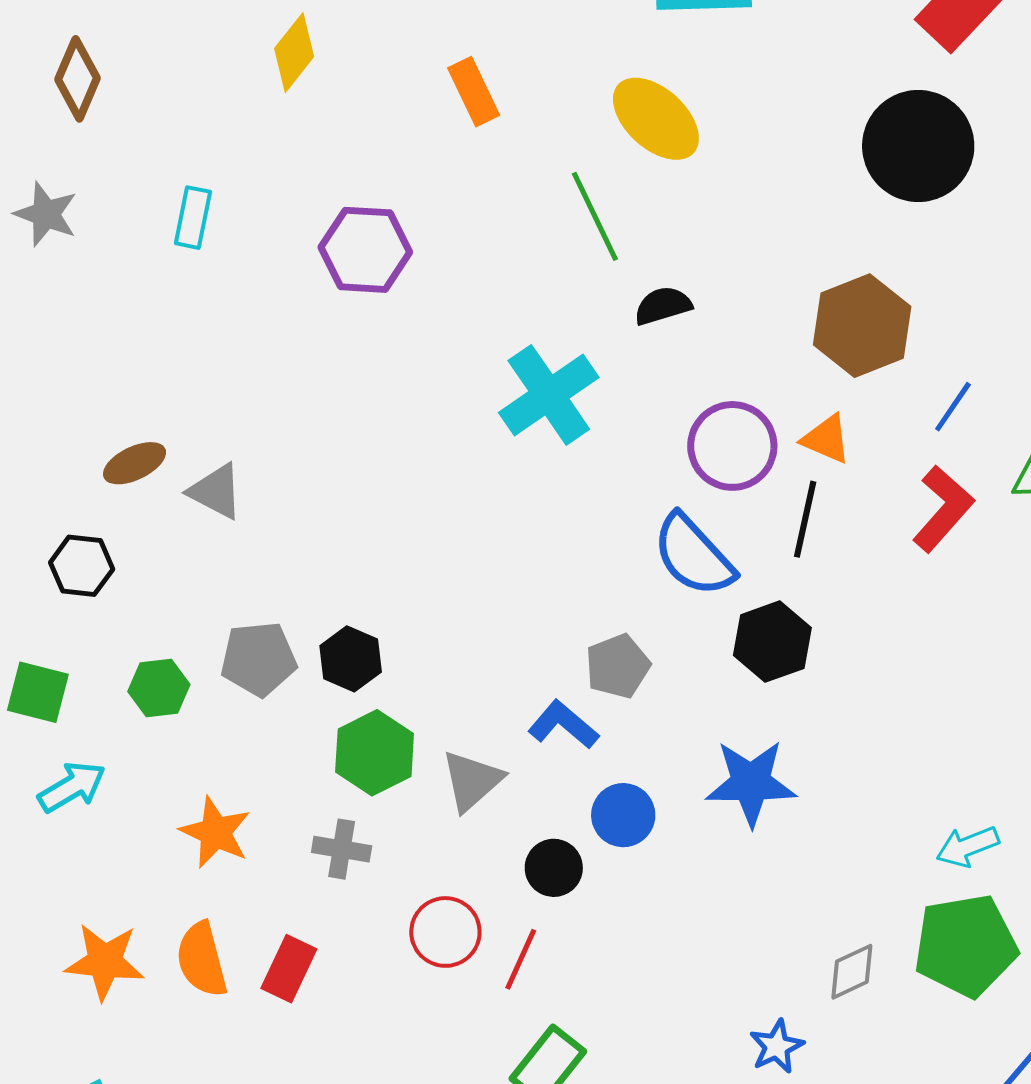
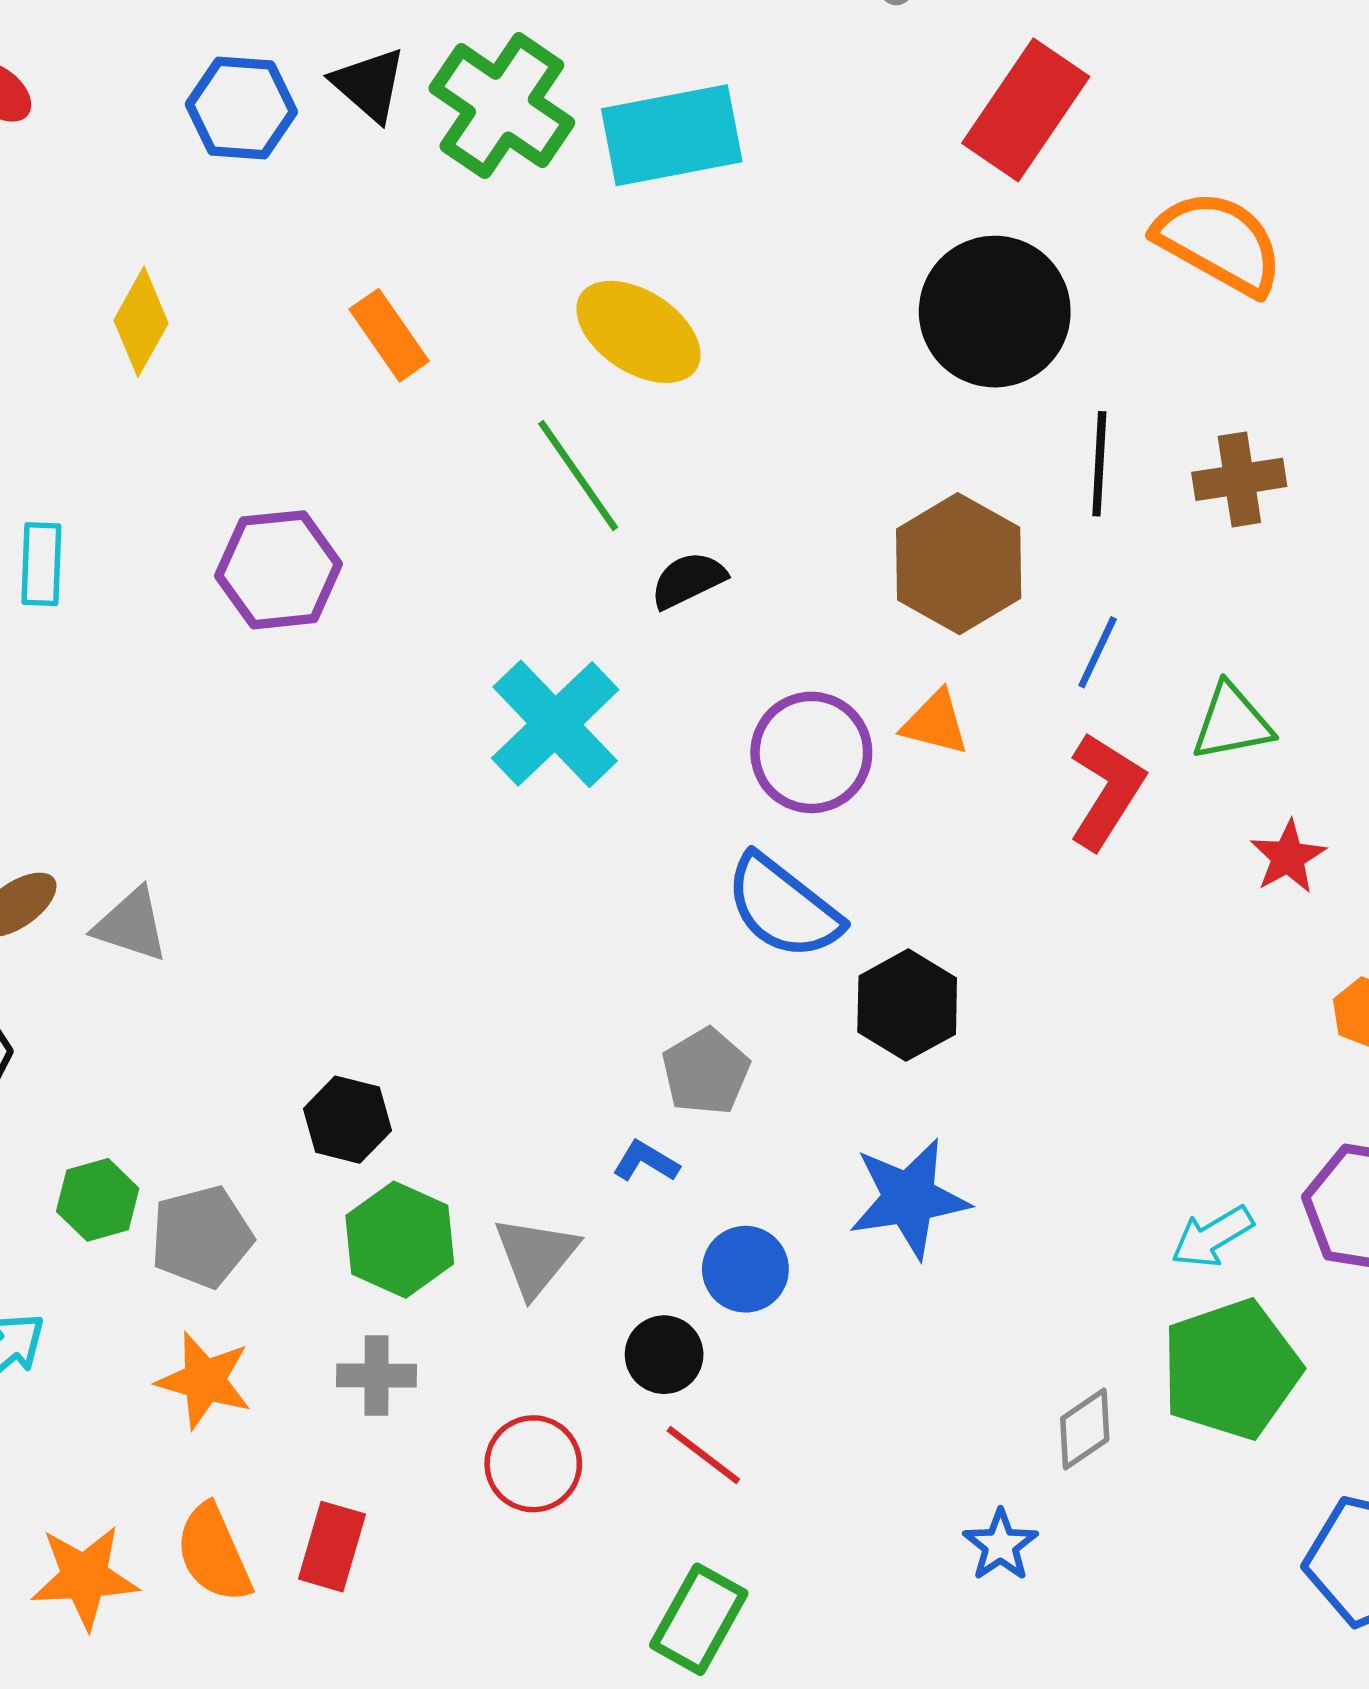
black line: (805, 519) -> (1099, 464), moved
gray pentagon: (259, 659) -> (202, 1237), moved
blue L-shape: (563, 725) -> (646, 1161), size x0.7
red line: (521, 959) -> (703, 1455), moved, turned -68

